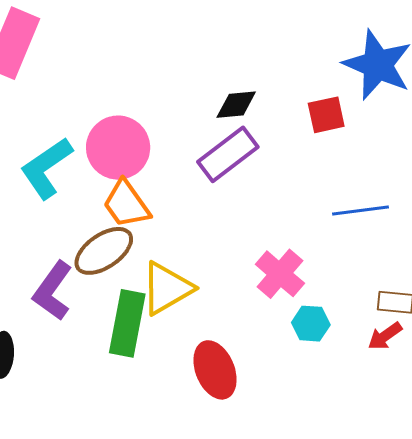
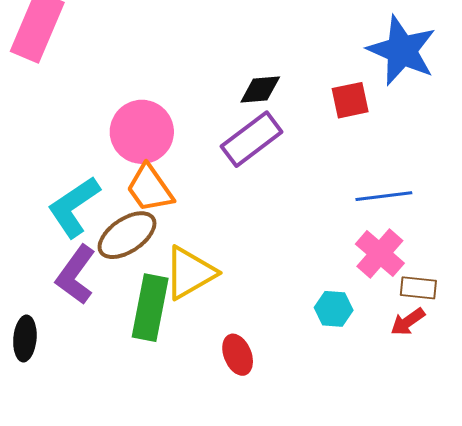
cyan L-shape: (46, 168) -> (74, 207), moved
pink cross: (280, 274) -> (380, 254), moved
red ellipse: (215, 370) -> (238, 355), size x0.7

